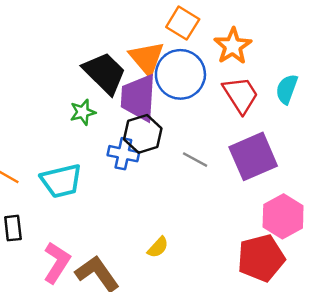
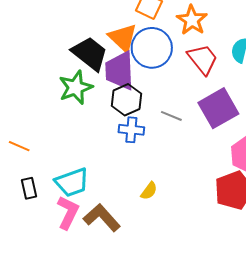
green star: (83, 112) -> (76, 87), size x1.6
blue cross: (123, 154) -> (131, 130), moved
cyan trapezoid: (61, 181) -> (72, 182), moved

